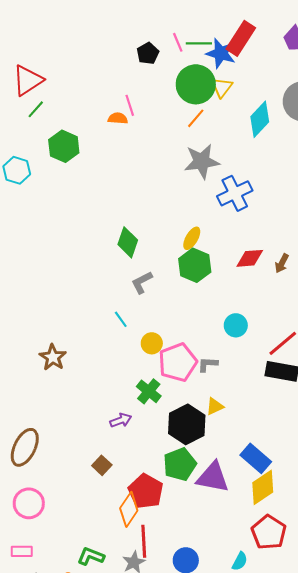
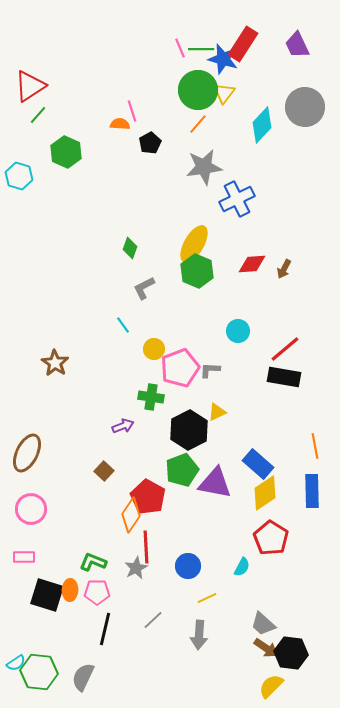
black pentagon: (148, 53) -> (150, 143), moved
yellow ellipse: (192, 238) -> (194, 244), size x1.6
green diamond: (128, 242) -> (130, 248), size x0.7
green cross: (149, 391) -> (151, 397), turned -30

